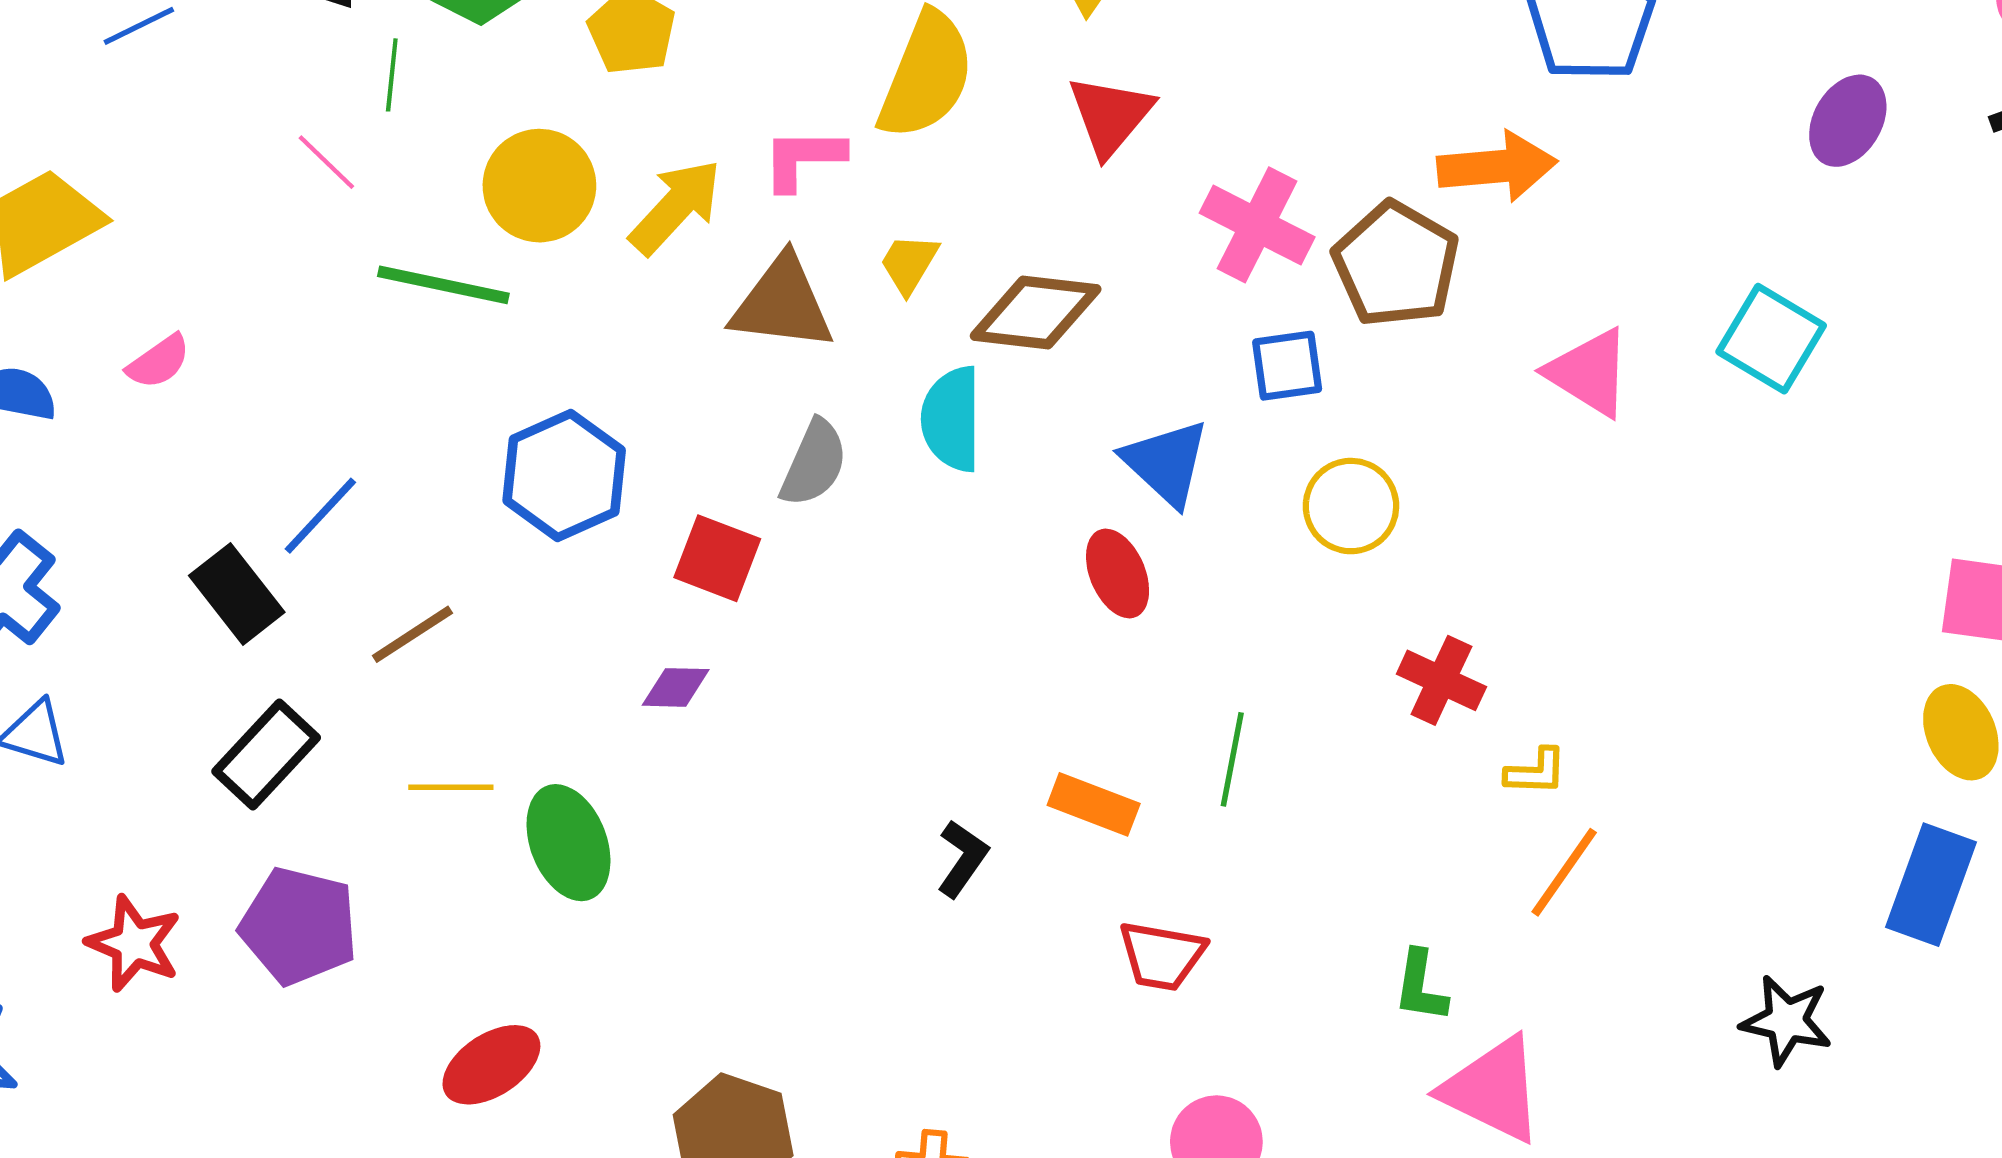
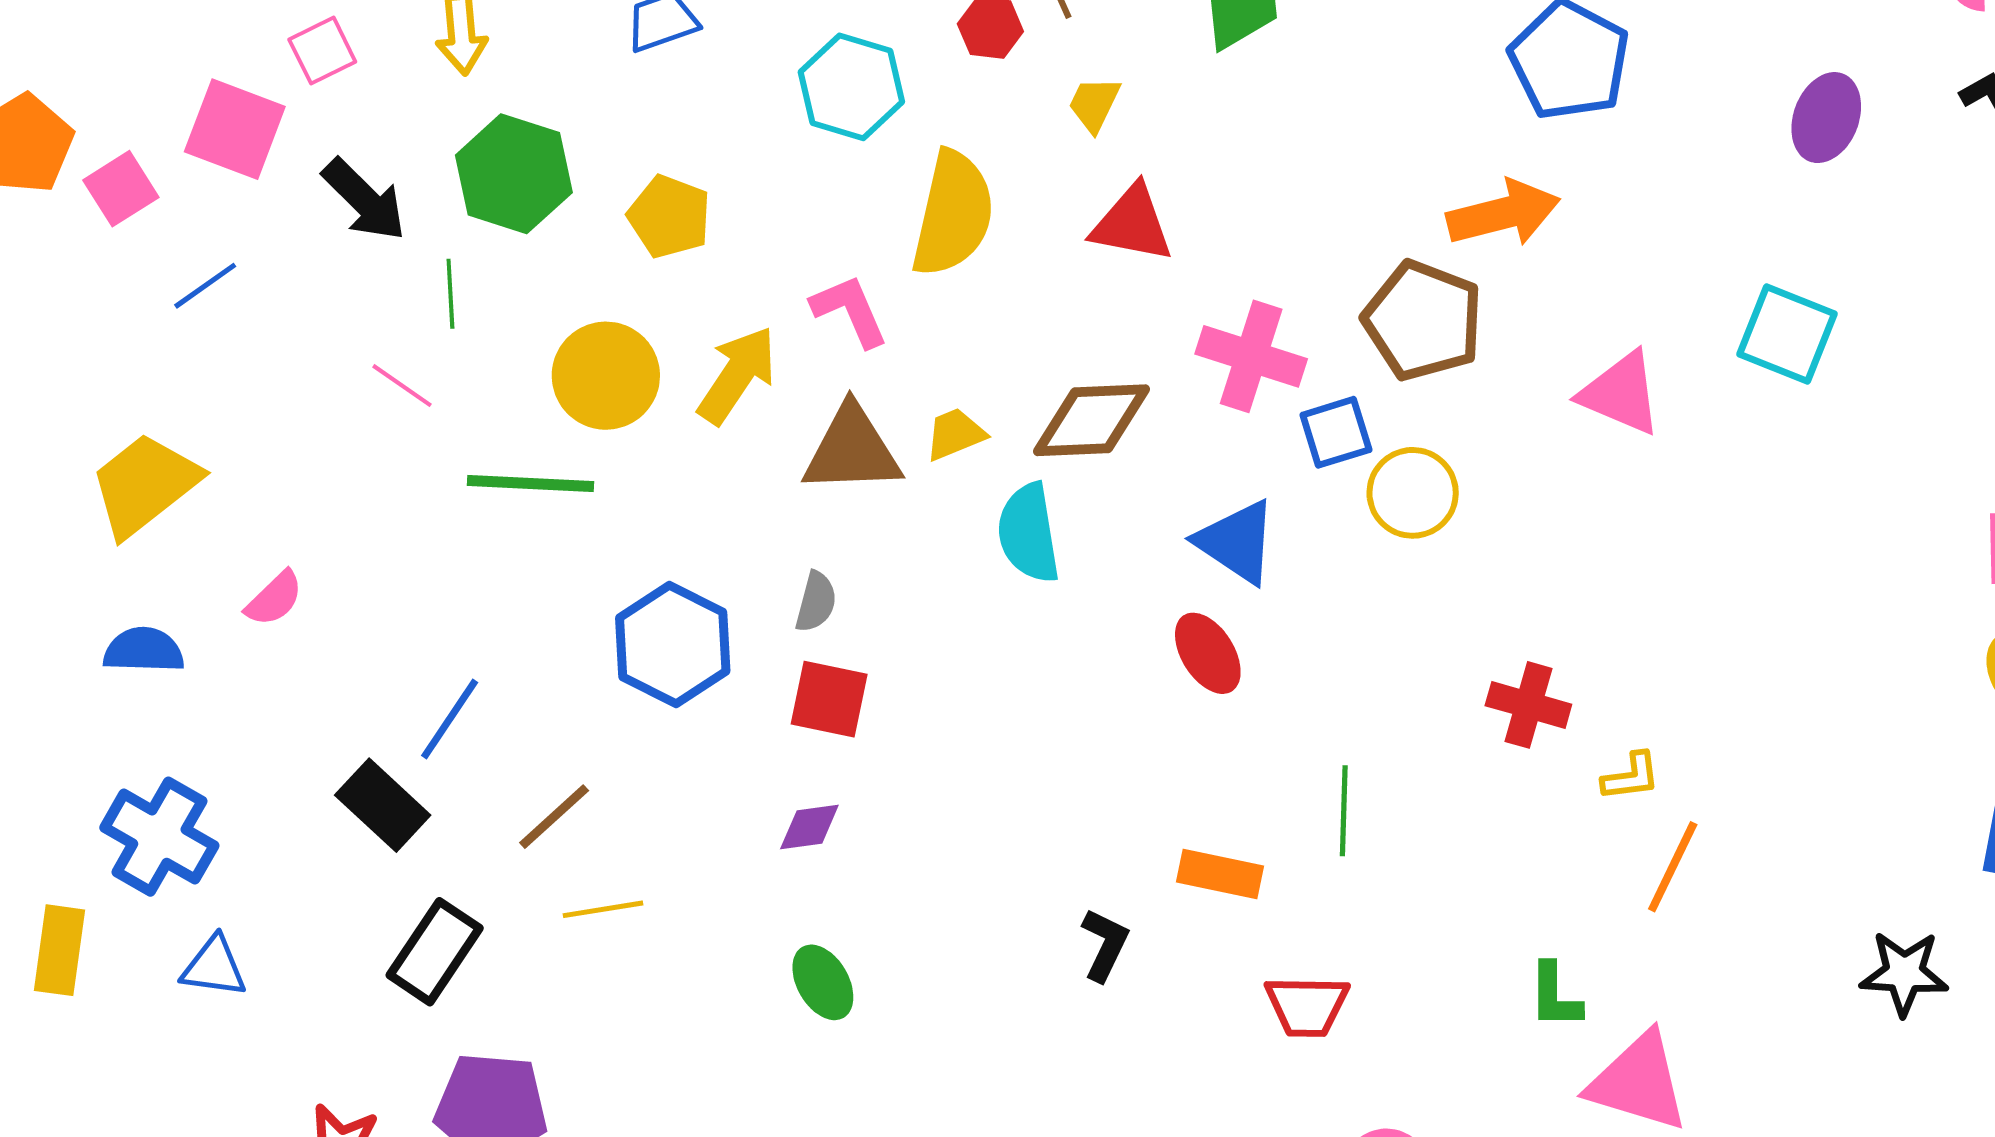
red triangle: (1110, 115) -> (1132, 224), turned -50
pink L-shape: (803, 159) -> (850, 311), turned 76
pink cross: (1257, 225) -> (1251, 356), moved
yellow trapezoid: (909, 264) -> (955, 434), moved, turned 46
gray semicircle: (814, 463) -> (816, 602), moved, size x0.7
yellow circle: (1351, 506) -> (1413, 493), moved
yellow line: (451, 787) -> (603, 909), moved
green ellipse: (568, 843) -> (823, 982), moved, size x0.7

